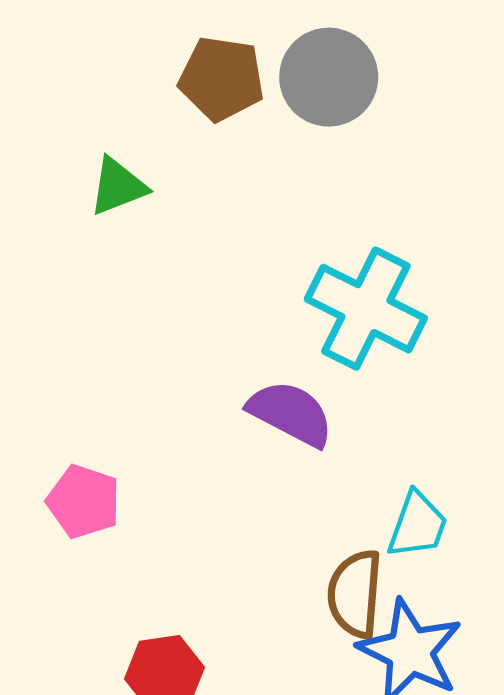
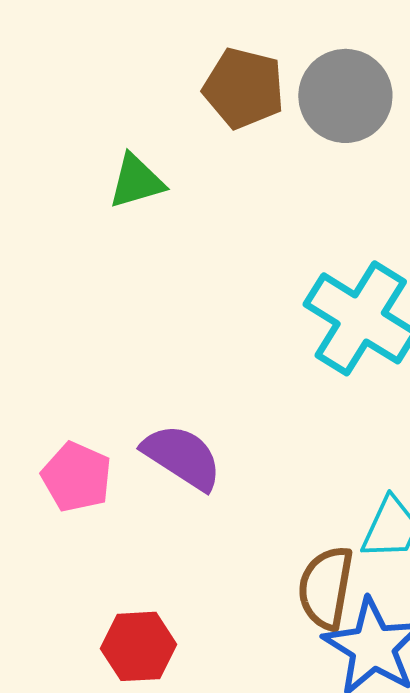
purple semicircle: (291, 413) -> (182, 457), moved

